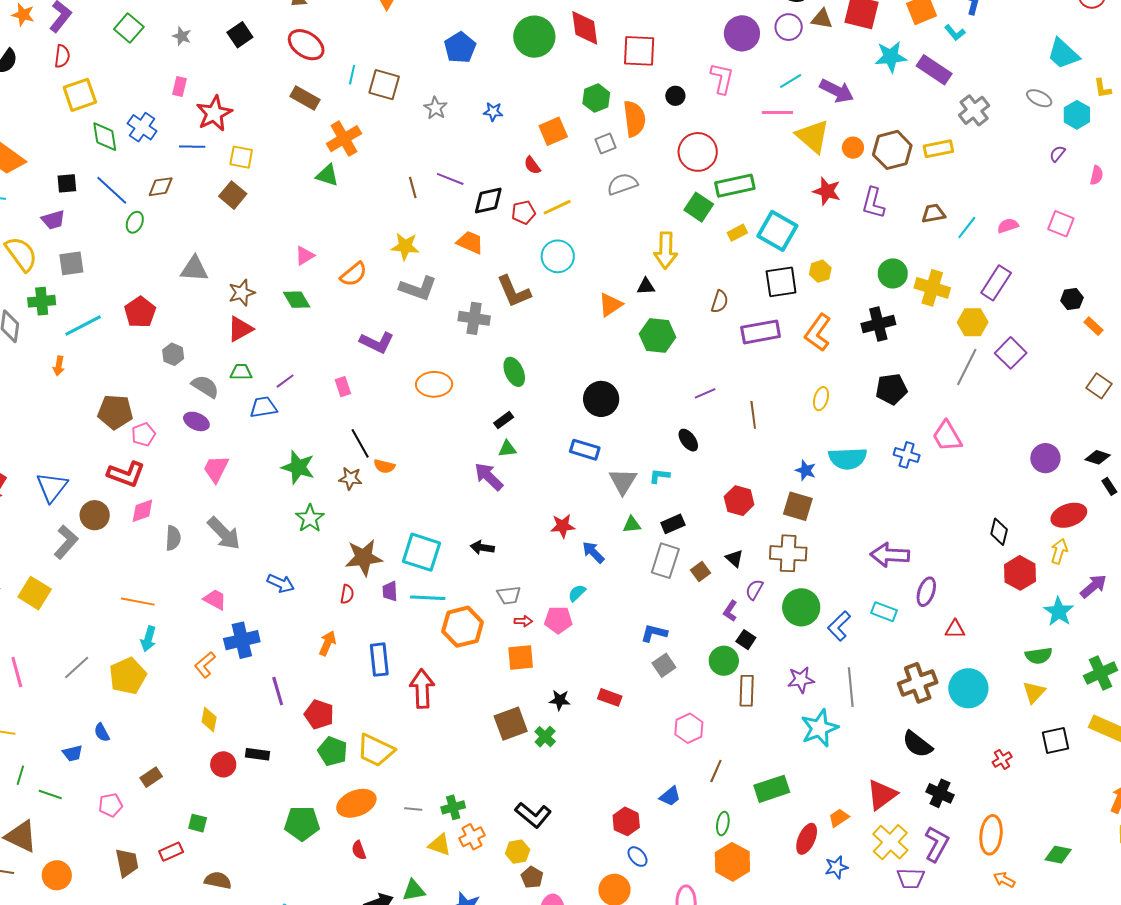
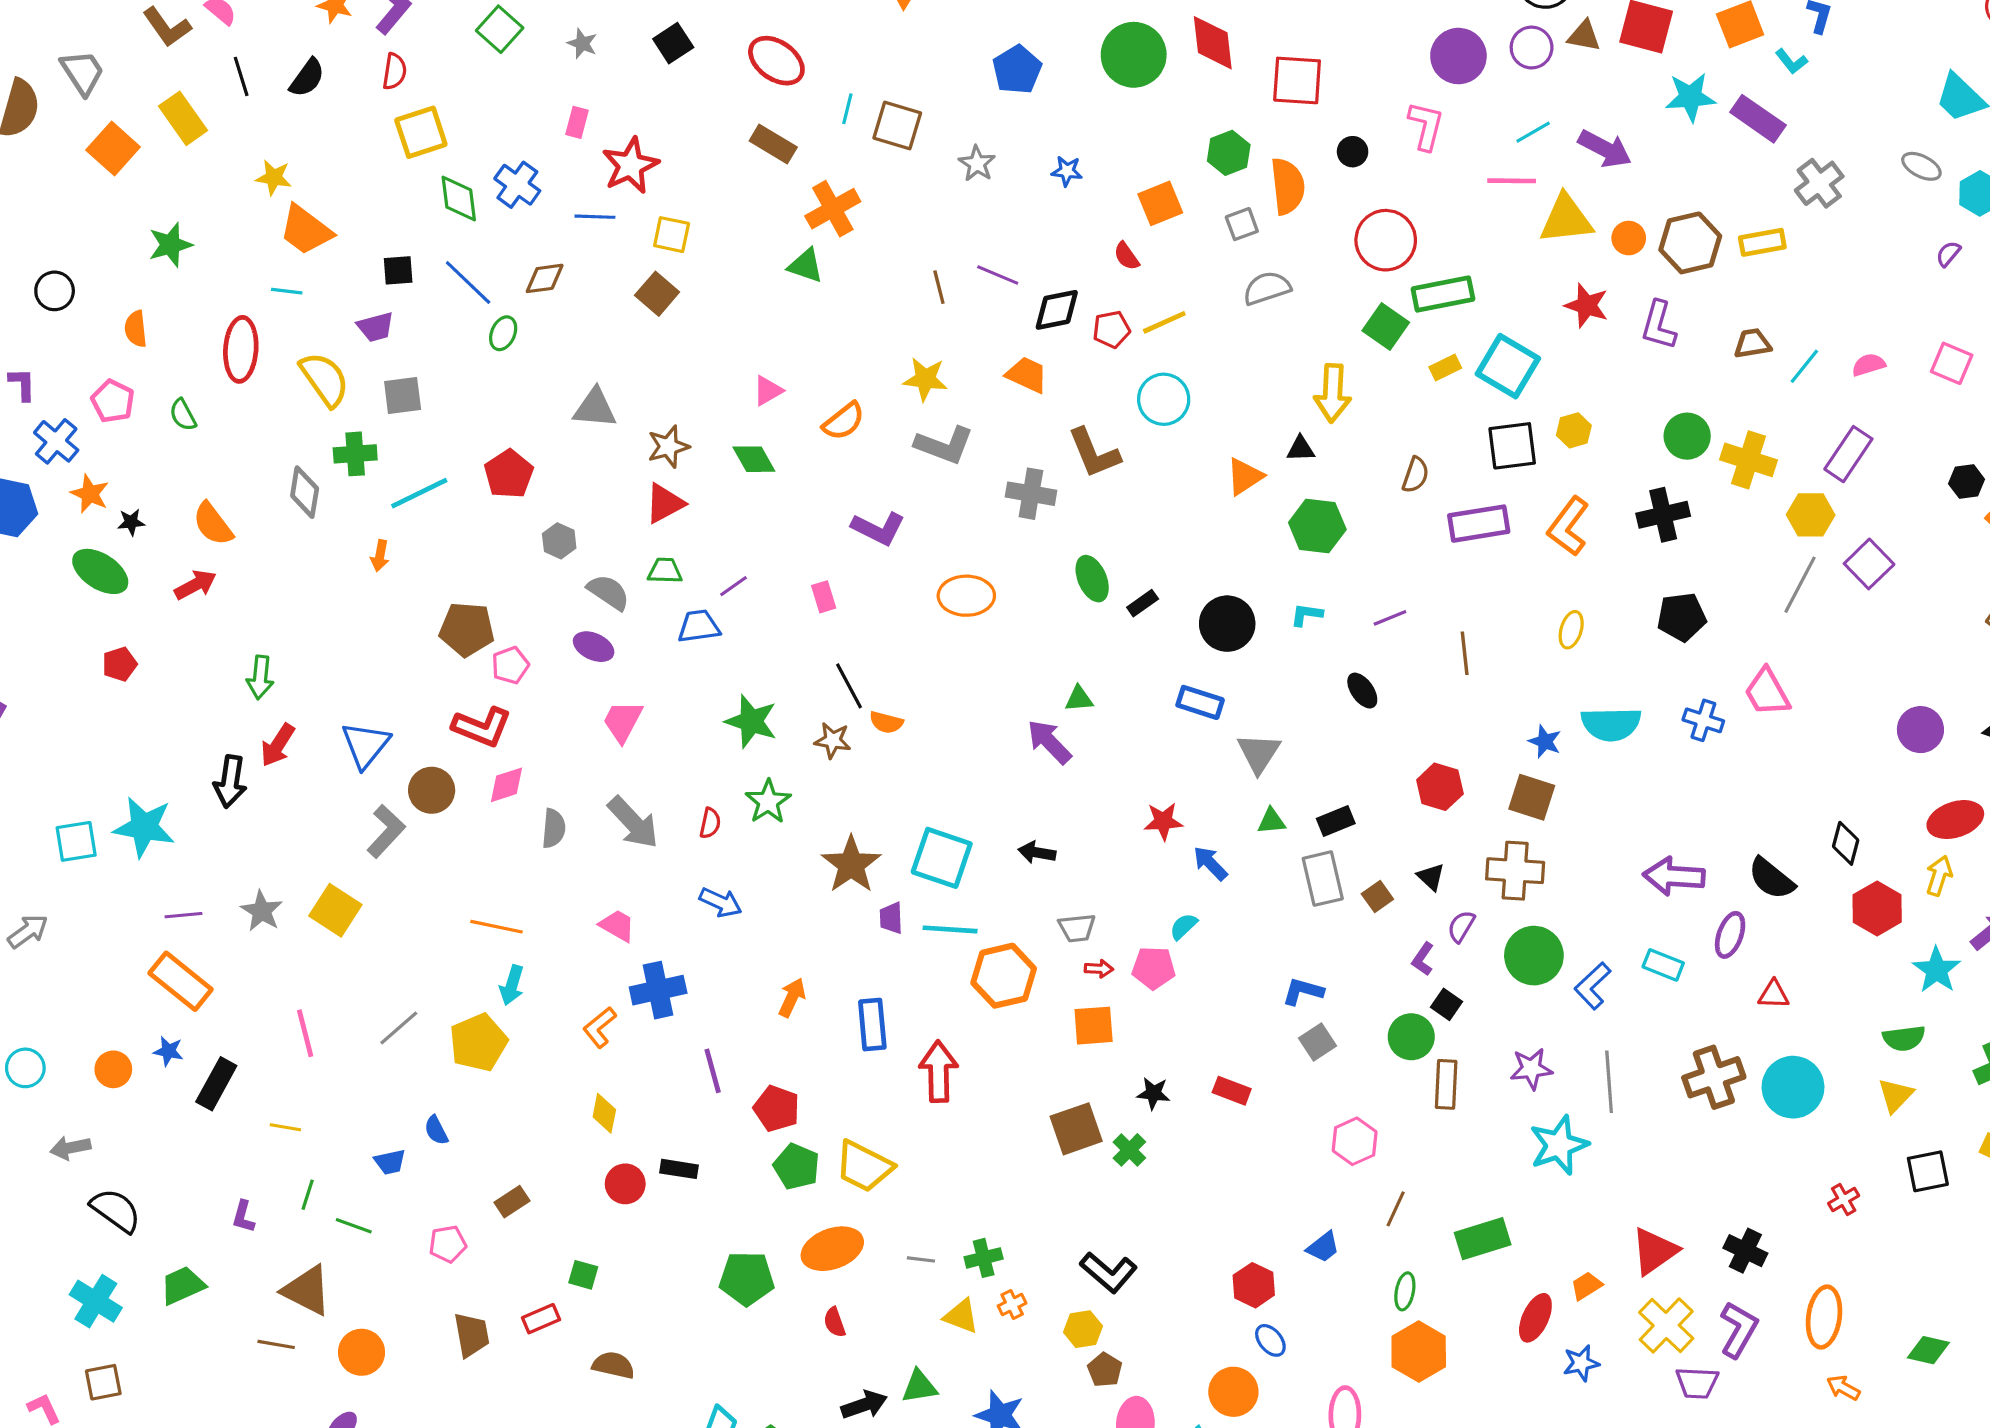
yellow triangle: (813, 136) -> (1566, 219), turned -48
black rectangle: (504, 420) -> (1143, 603), moved
cyan L-shape: (659, 476) -> (1307, 615), moved
brown star: (364, 558) -> (851, 865), turned -30
gray rectangle: (665, 561) -> (1323, 879), turned -32
red semicircle: (347, 594) -> (710, 823), moved
black semicircle: (917, 744) -> (1771, 879), moved
orange cross: (472, 837) -> (1012, 1304), size x0.7

